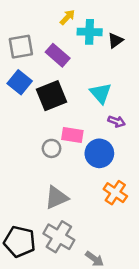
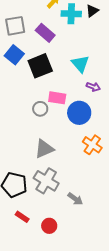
black triangle: (115, 40) -> (92, 11), moved

